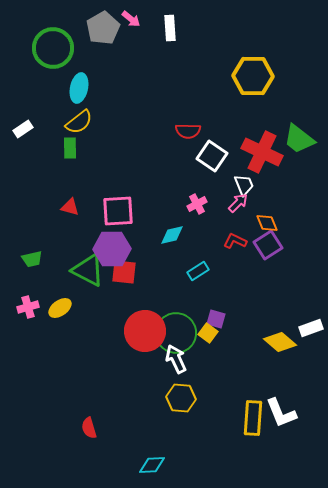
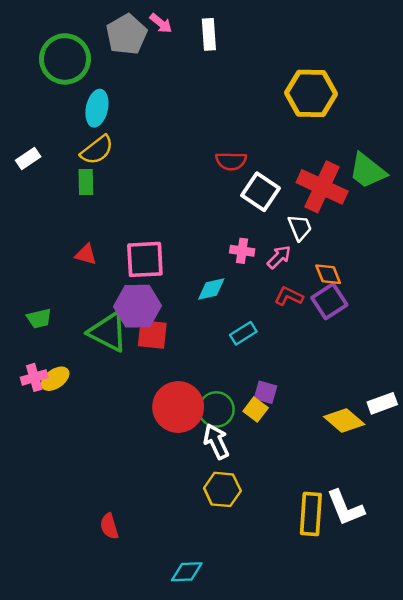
pink arrow: (238, 203) -> (279, 257), moved
pink cross: (197, 204) -> (242, 251), turned 36
yellow ellipse: (60, 308) -> (55, 379), moved
green circle: (176, 333) -> (216, 409), size x0.7

